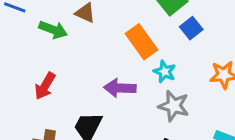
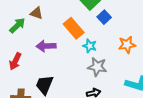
green arrow: (53, 30) -> (17, 25), turned -60
purple arrow: (120, 88) -> (46, 46), moved

